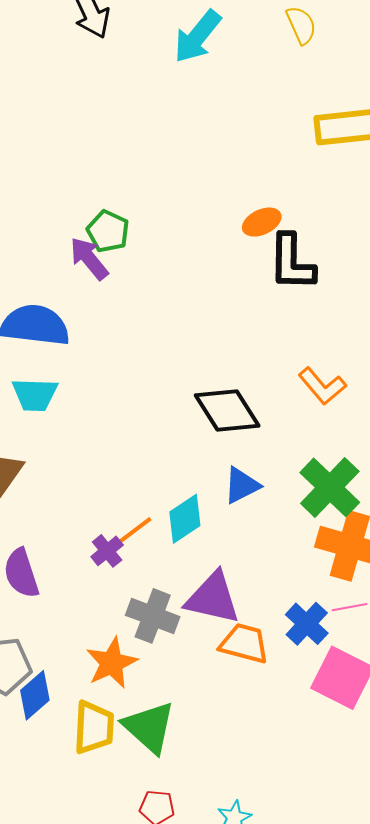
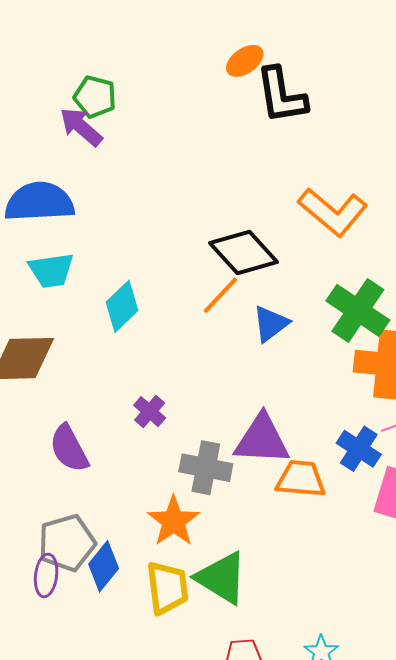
orange L-shape: (322, 386) -> (333, 212), size x1.4
cyan diamond: (185, 519) -> (122, 306), moved
orange line: (132, 532) -> (220, 295), moved

